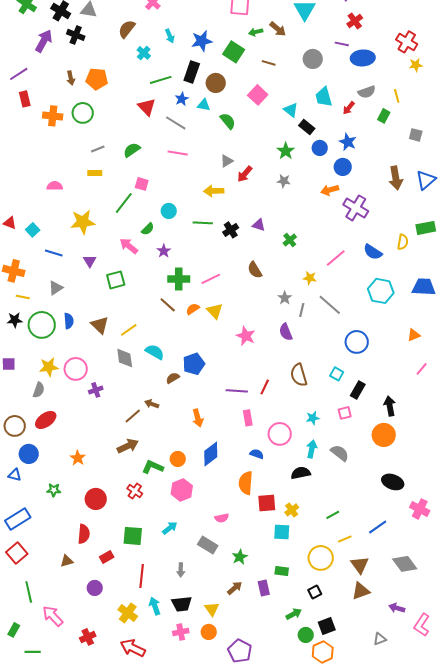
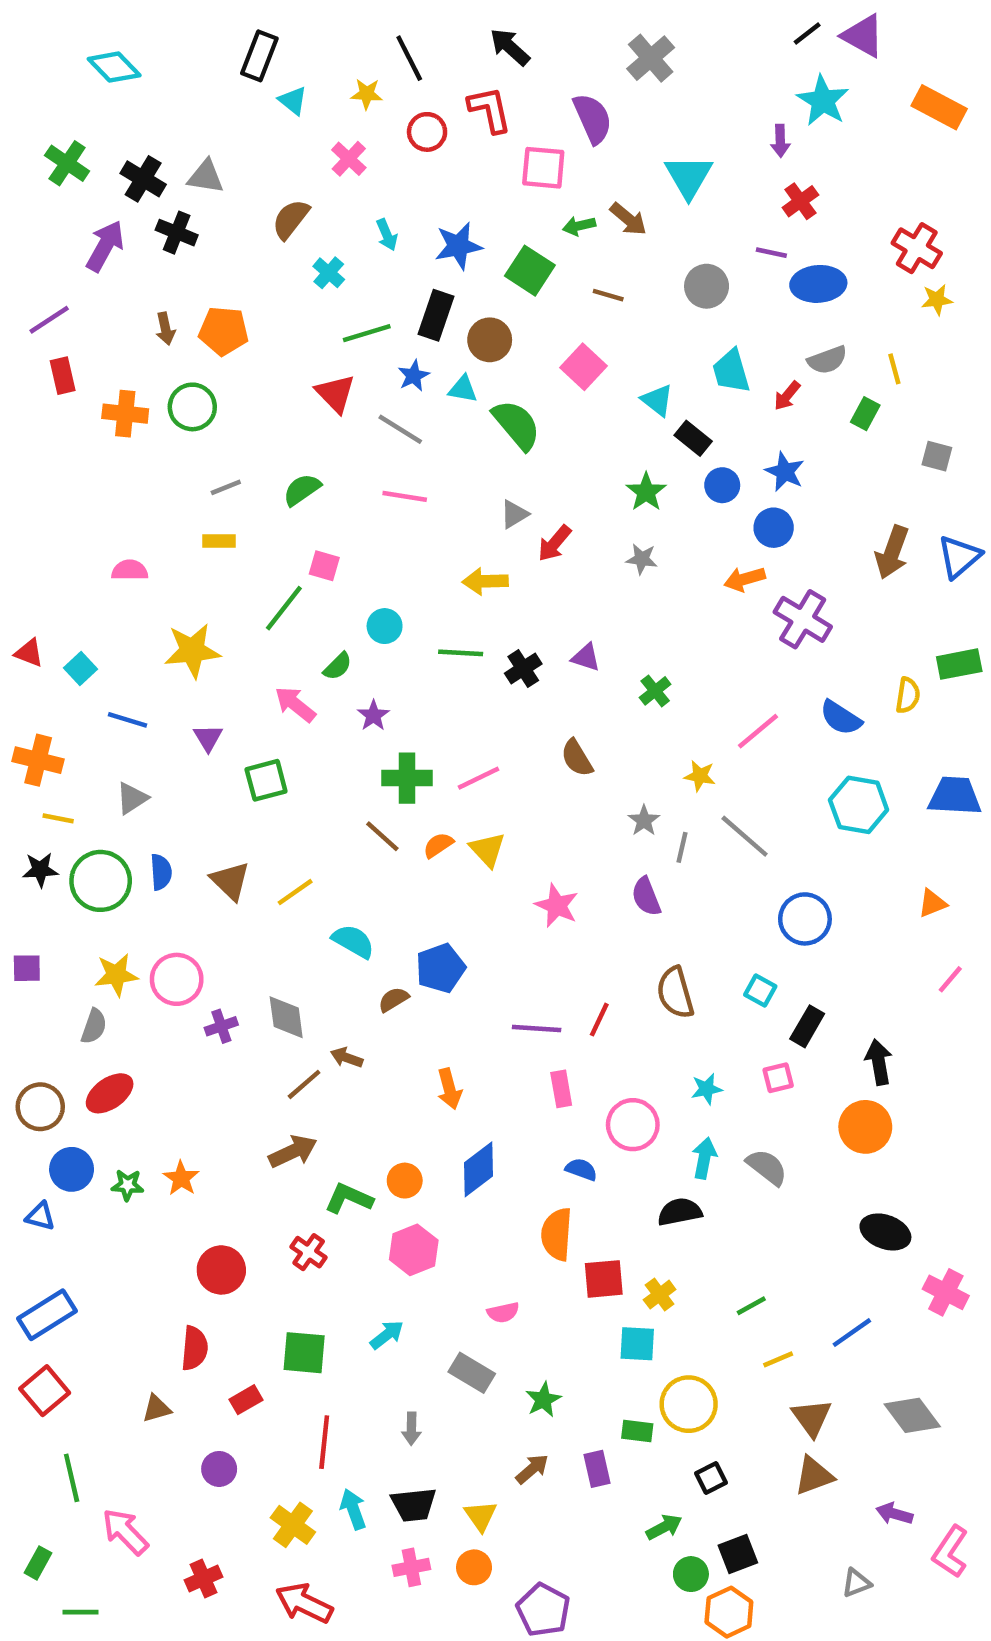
green semicircle: (228, 121) -> (516, 425), size x1.4
brown arrow: (396, 178) -> (892, 552), turned 30
gray diamond: (125, 358) -> (286, 1017), moved
green star: (54, 490) -> (127, 1185), moved
yellow circle: (321, 558) -> (689, 1404), moved

